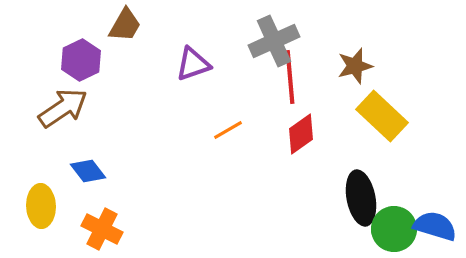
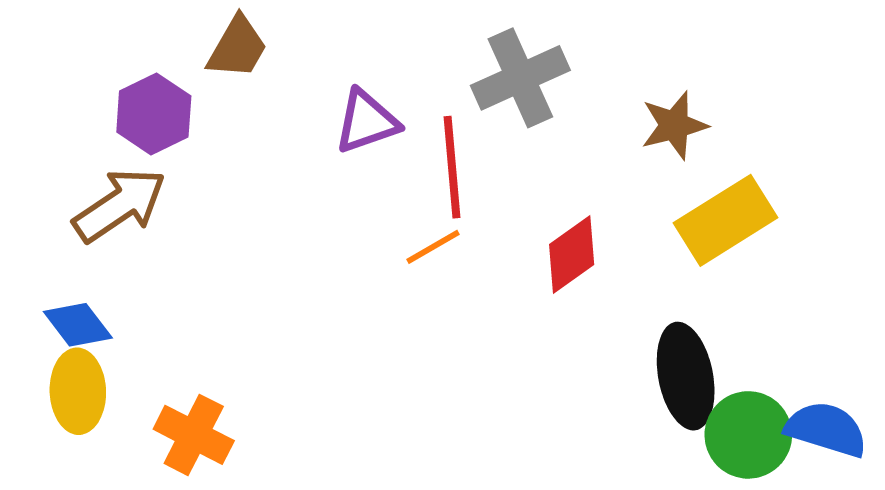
red line: (290, 77) -> (452, 167), moved
yellow rectangle: (382, 116) -> (725, 220), turned -75
blue diamond: (88, 171) -> (78, 325), moved

